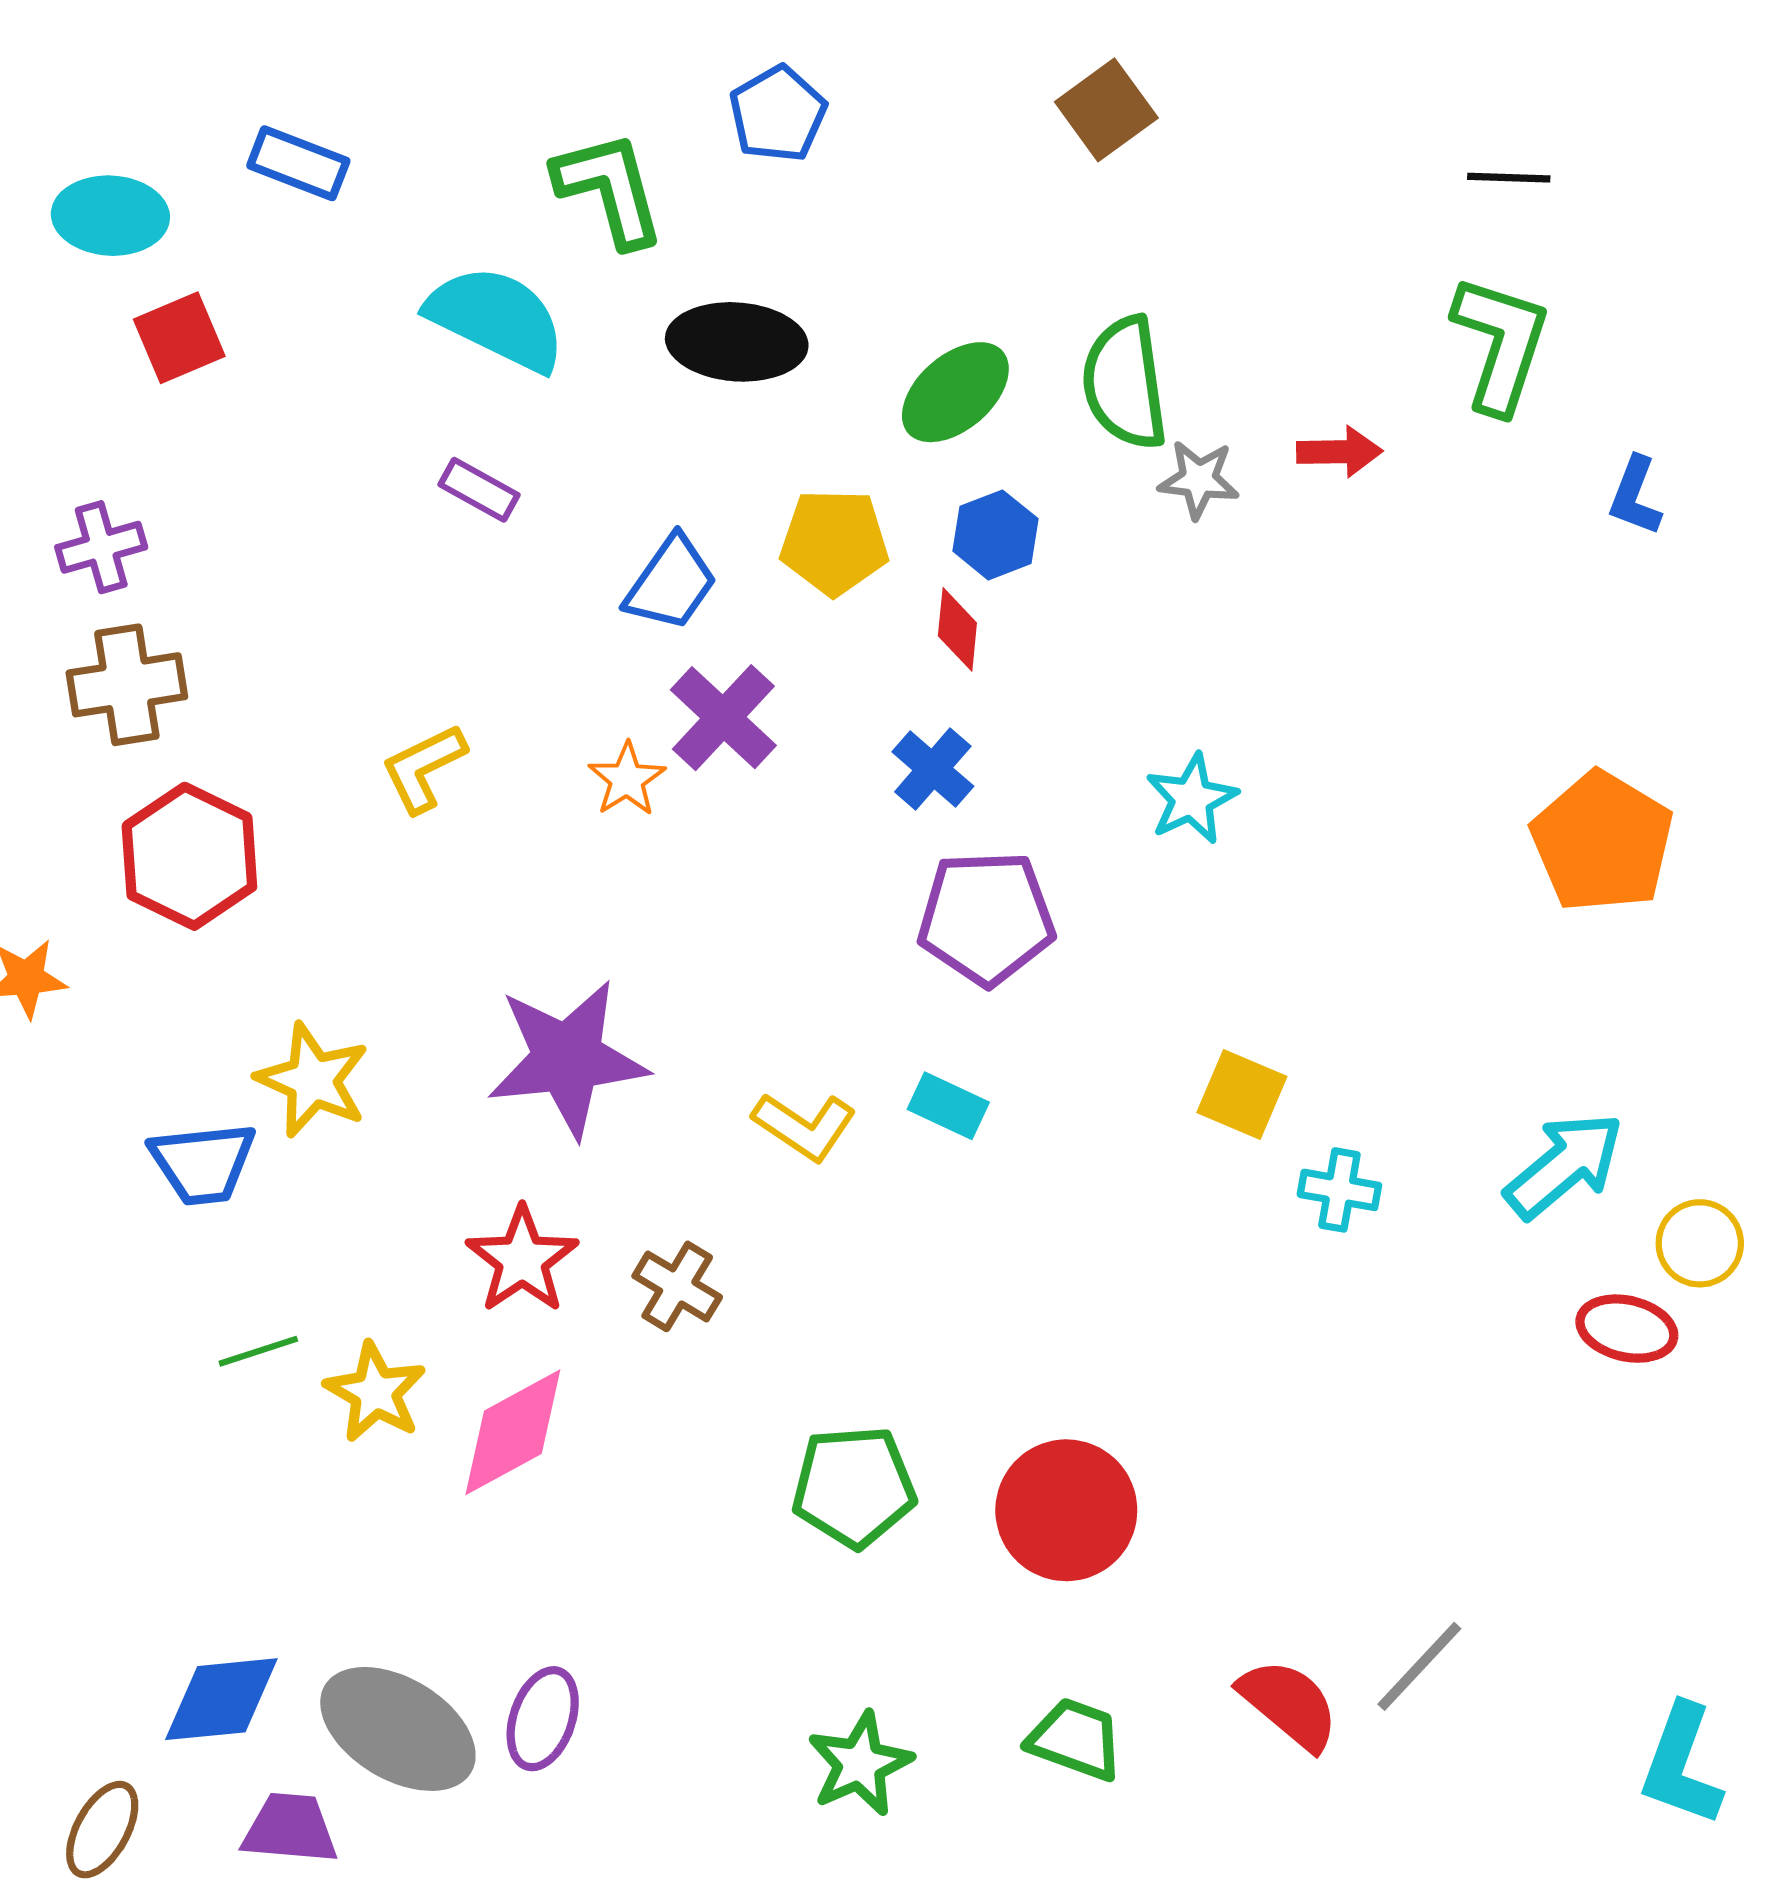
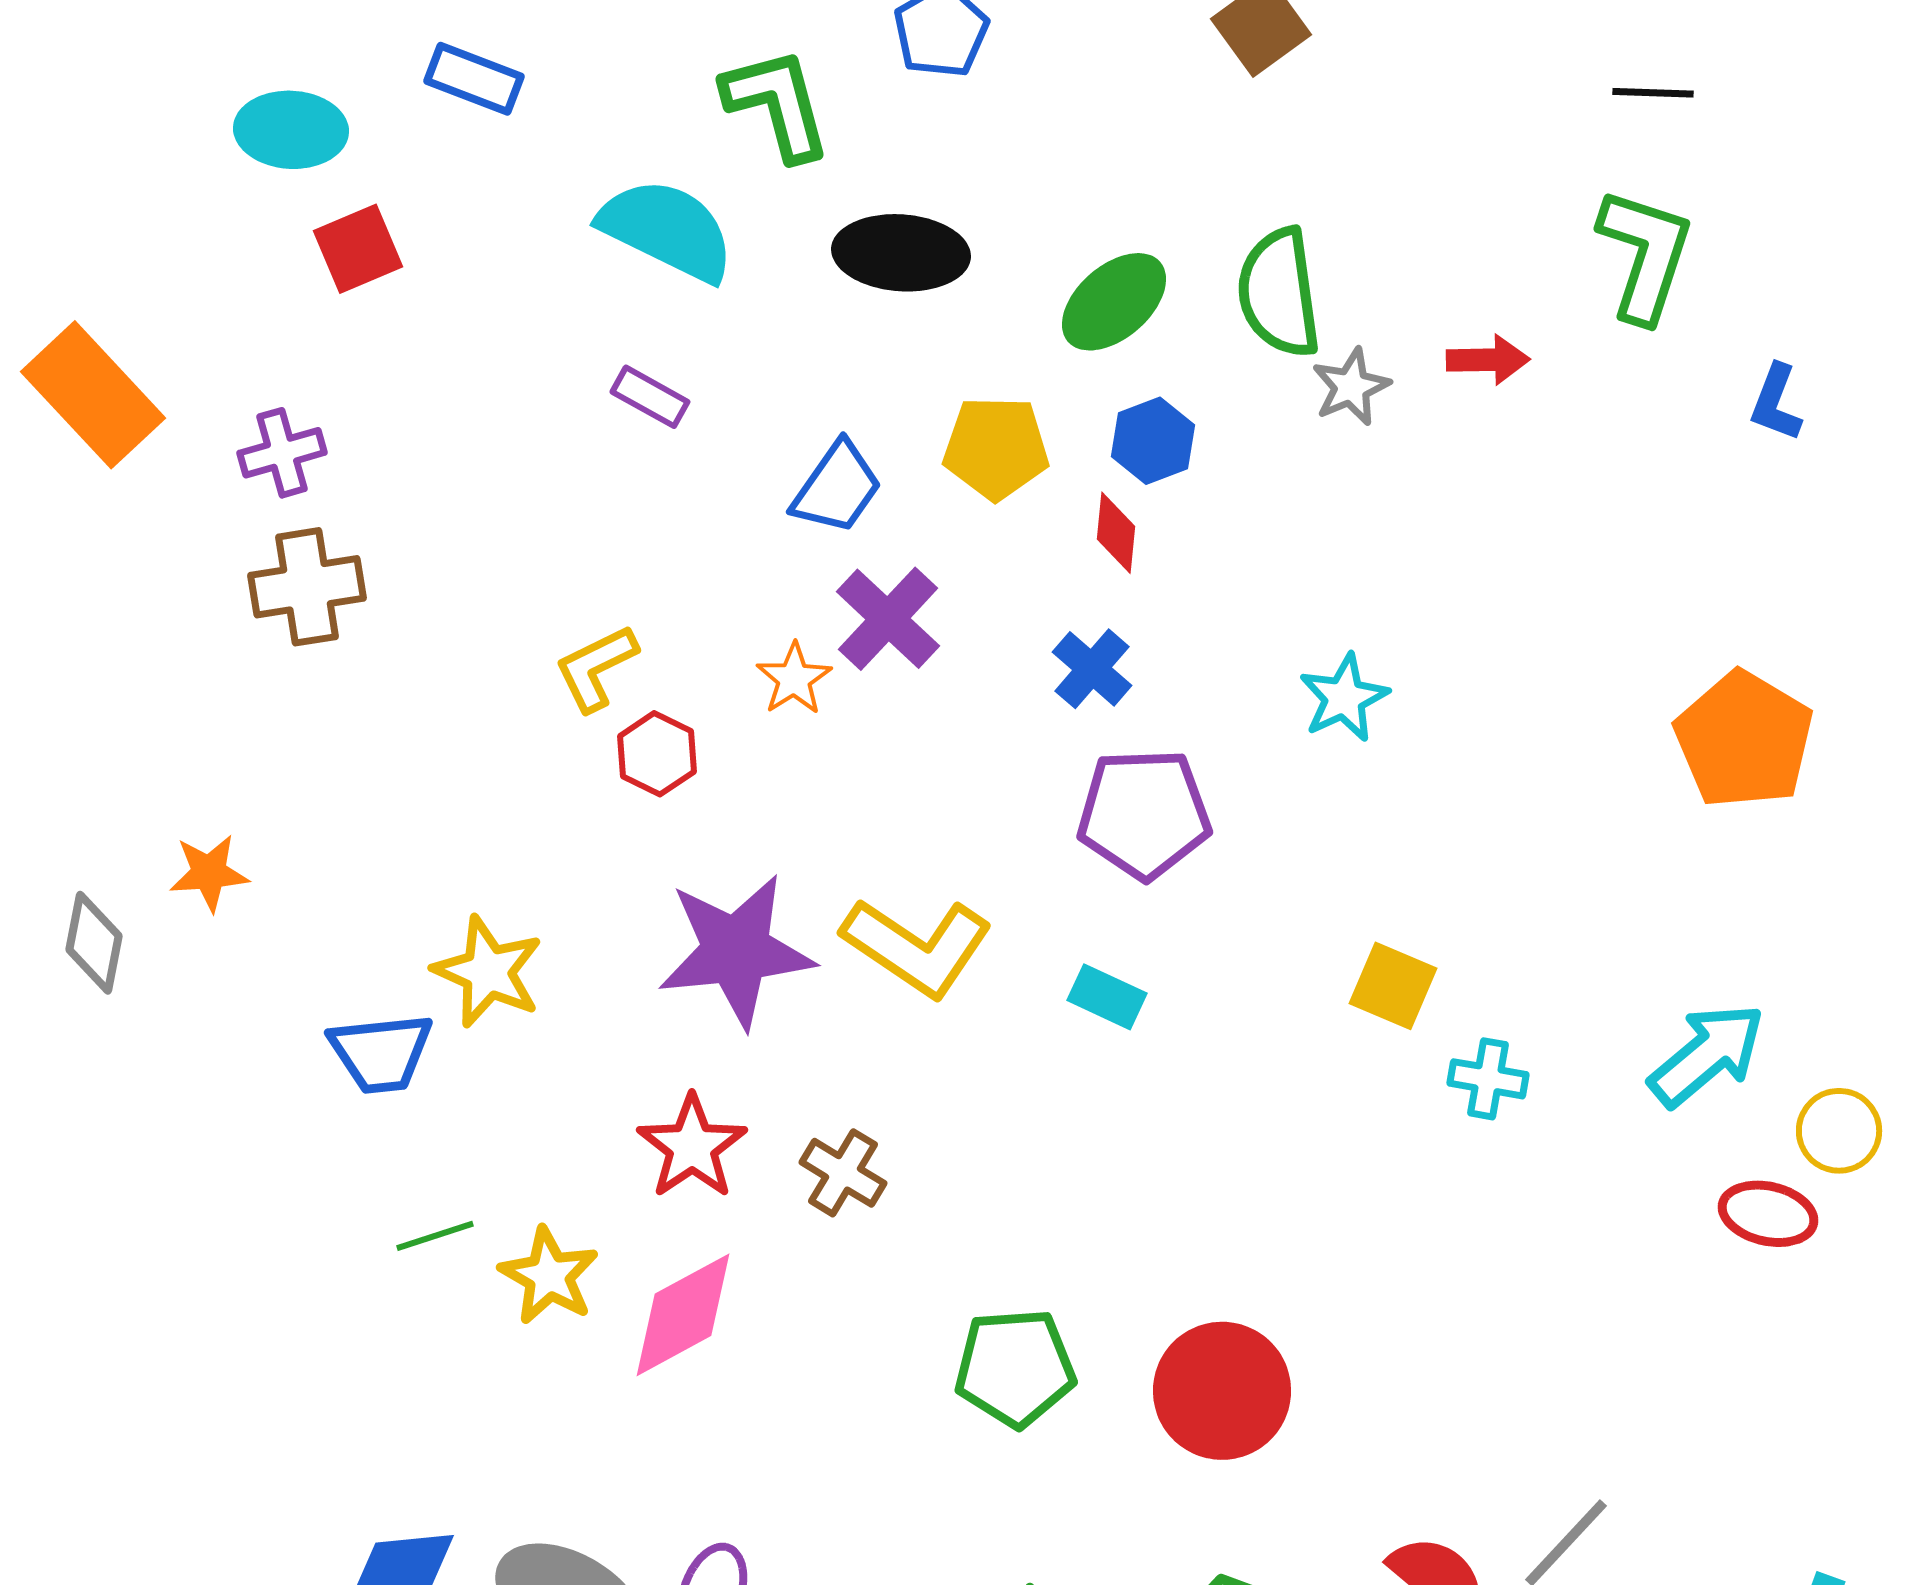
gray star: (1199, 479) -> (1351, 387), turned -30
red hexagon: (189, 856) -> (657, 754), moved, size x0.6
yellow L-shape: (804, 1126) -> (917, 947), moved, size x1.5

